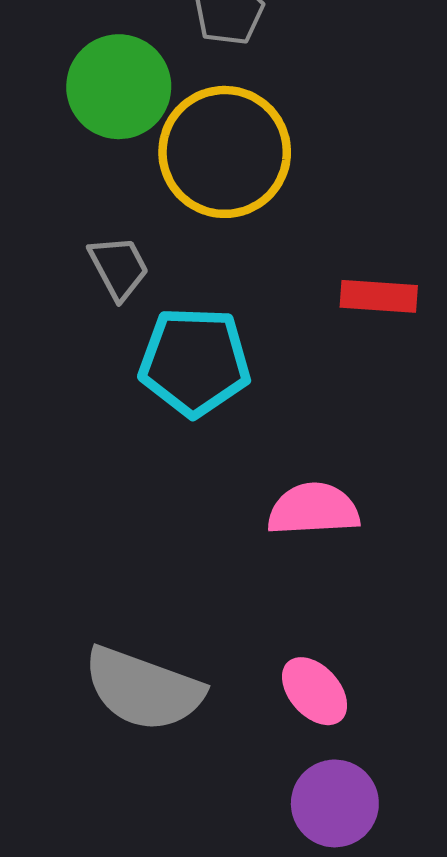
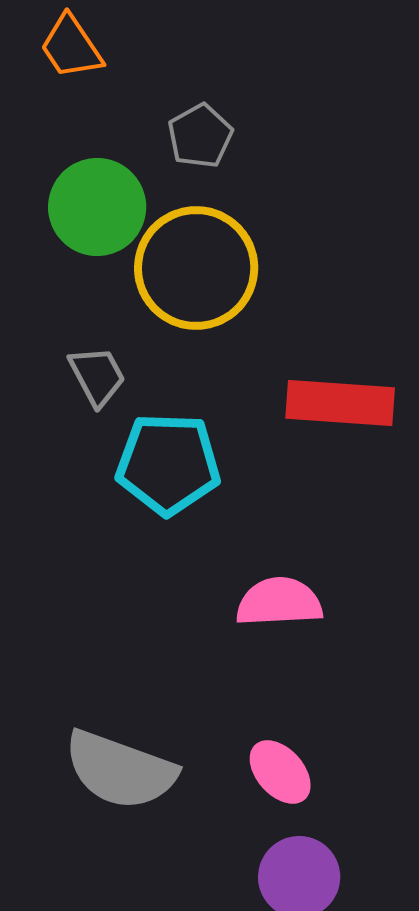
red rectangle: (379, 296) -> (340, 403), size x1.5

